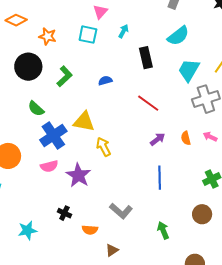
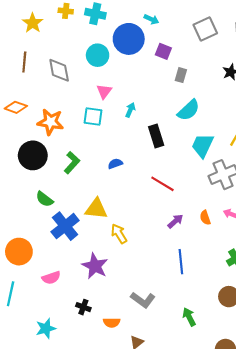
orange star: (48, 36) -> (50, 122), size x1.4
pink semicircle: (49, 166) -> (51, 278), moved

